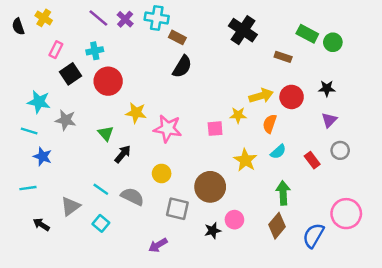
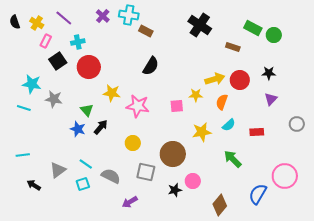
yellow cross: (44, 18) -> (37, 23), moved
purple line: (98, 18) -> (64, 18), moved
black semicircle: (182, 67) -> (151, 66), moved
gray circle: (340, 150) -> (297, 124), moved
blue star: (43, 156) -> (78, 129), moved
yellow star: (245, 160) -> (202, 132), turned 30
red rectangle: (312, 160) -> (257, 132), turned -56
cyan line: (101, 189) -> (86, 164), moved
green arrow: (283, 193) -> (233, 159), turned -42
gray semicircle: (132, 197) -> (111, 176), moved
cyan square: (101, 223) -> (83, 184), turned 32
brown diamond: (277, 226) -> (220, 205), moved

